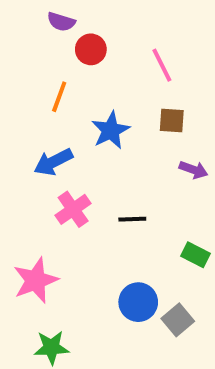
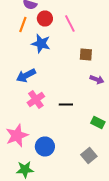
pink line: (162, 65) -> (70, 24), moved
orange line: (59, 97) -> (23, 24), moved
blue star: (111, 130) -> (41, 44), moved, turned -30
blue circle: (138, 302) -> (45, 146), moved

